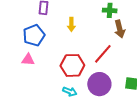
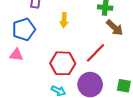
brown arrow: (120, 29) -> (115, 28), turned -36

